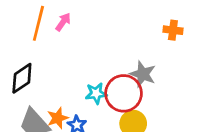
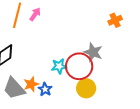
orange cross: (173, 30) -> (115, 20), turned -32

